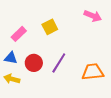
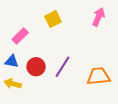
pink arrow: (93, 16) -> (98, 17), turned -90
yellow square: (50, 27) -> (53, 19), moved

